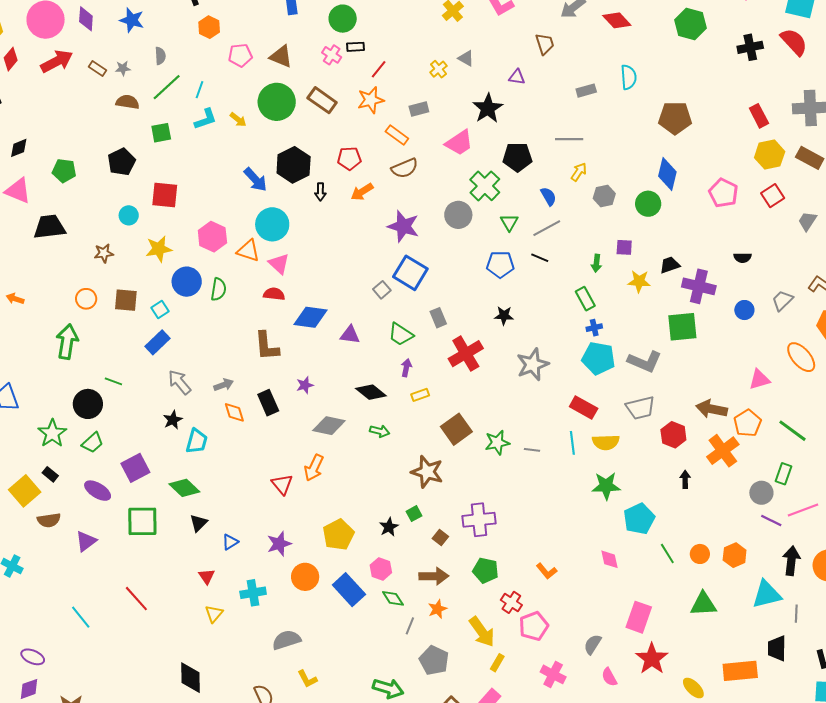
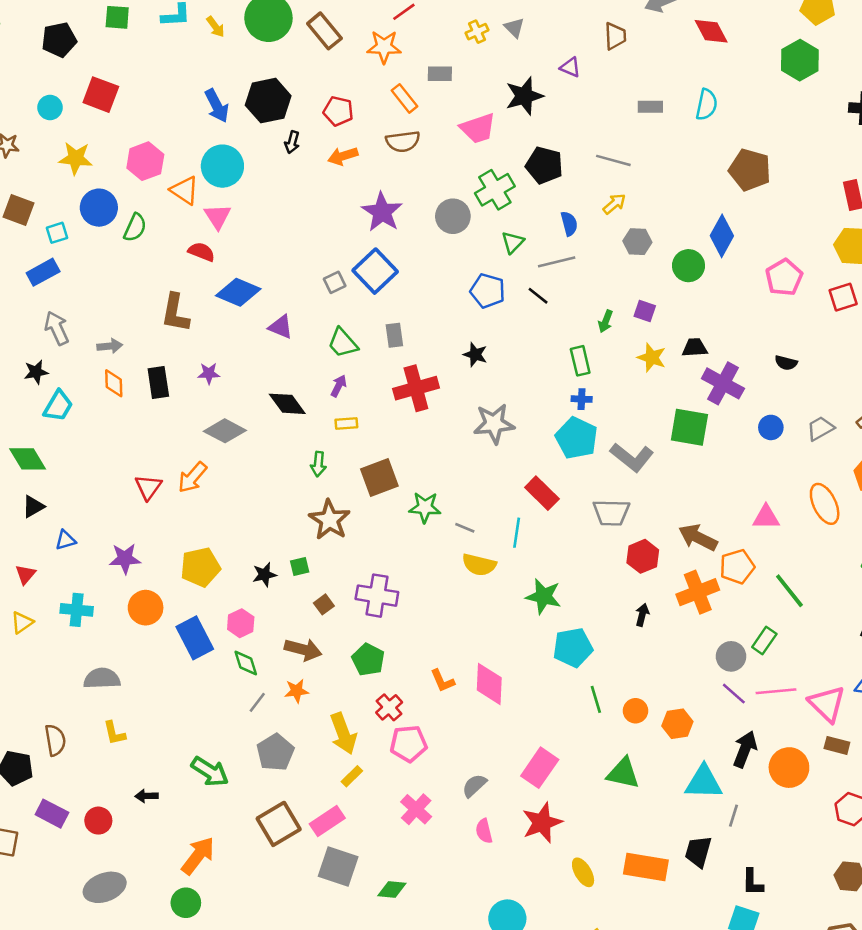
green arrow: (380, 431) -> (318, 464), moved, turned 66
yellow semicircle: (606, 442) -> (479, 565), moved
pink diamond: (610, 559) -> (489, 684), moved, size x1.6

